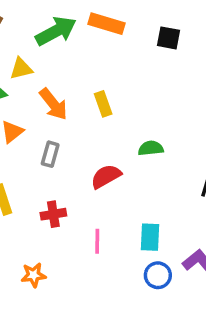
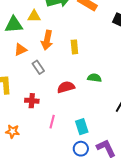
orange arrow: (53, 104) -> (47, 40), turned 36
gray rectangle: (50, 154) -> (38, 67), turned -64
cyan rectangle: (150, 237) -> (82, 127), turned -35

